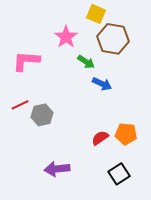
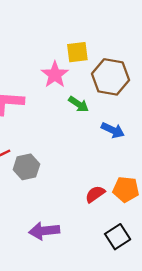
yellow square: (96, 14) -> (77, 52), moved, turned -30
blue arrow: (102, 84) -> (113, 130), moved

